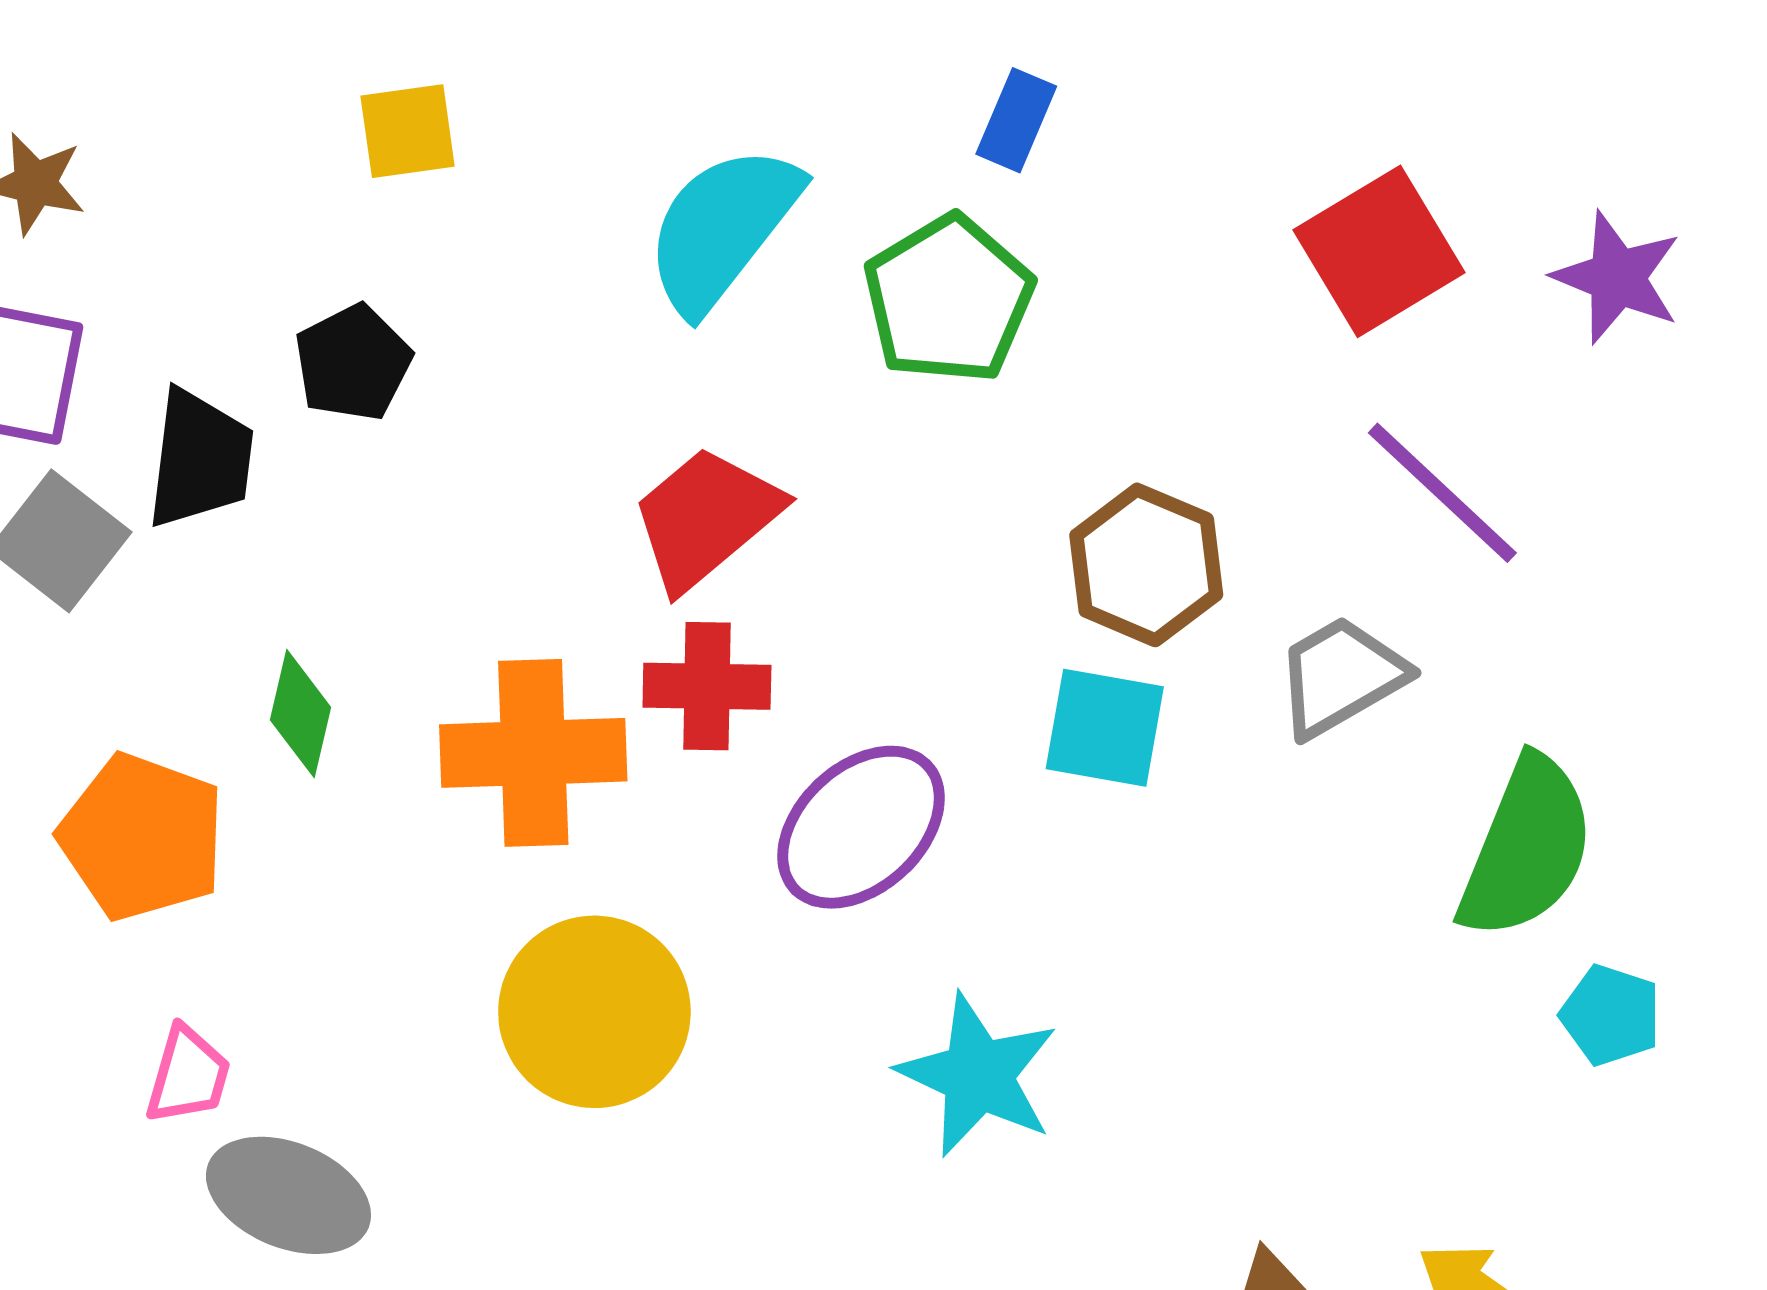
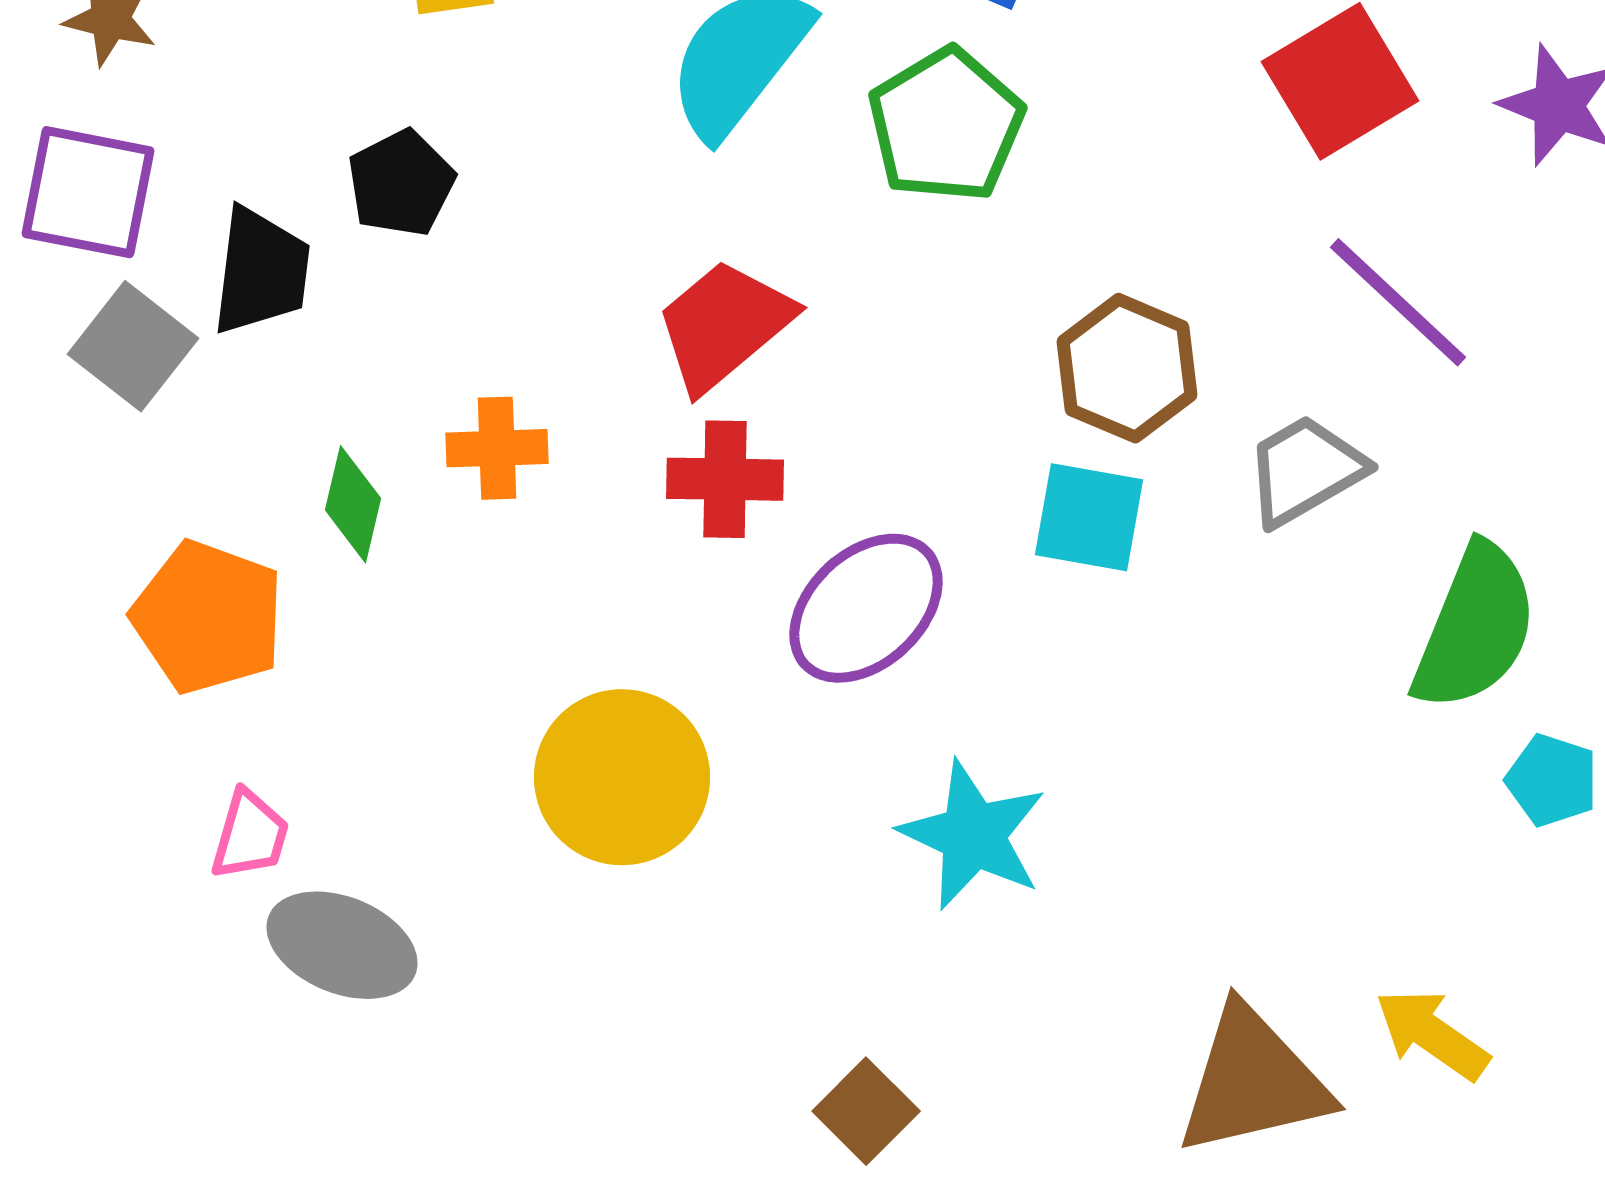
orange cross: (533, 753) -> (497, 448), moved, size x0.6

